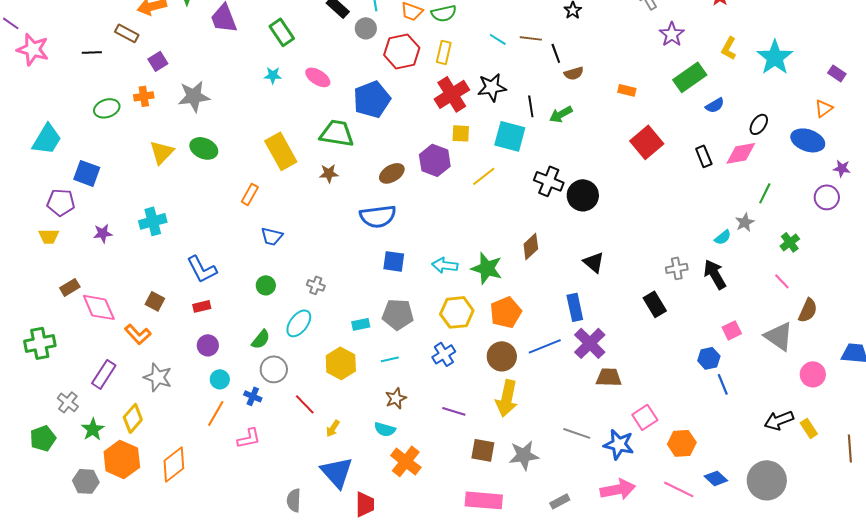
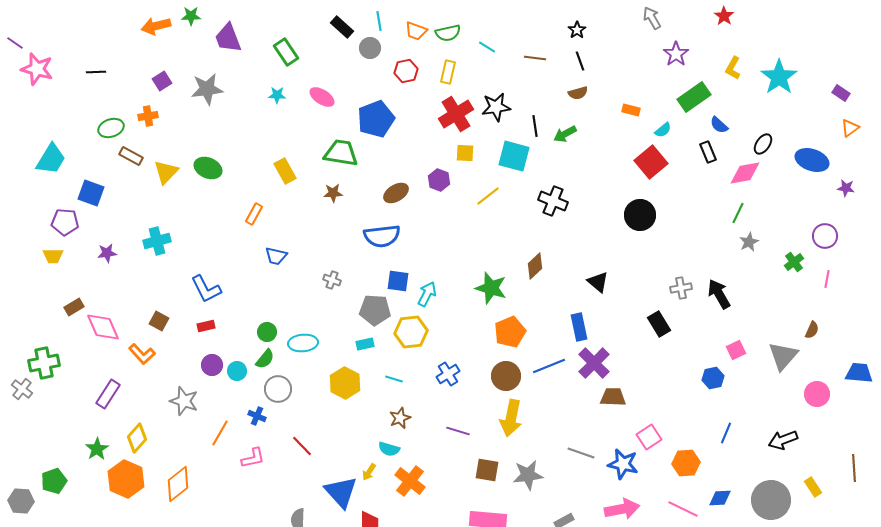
brown rectangle: (127, 33) -> (131, 156), moved
cyan line: (498, 39) -> (487, 47), moved
red hexagon: (402, 51) -> (406, 71), size x0.7
black line: (556, 53) -> (580, 61), moved
gray star: (194, 96) -> (207, 89), moved
blue semicircle: (715, 105) -> (719, 125), turned 72
orange triangle: (824, 108) -> (850, 128), moved
yellow rectangle: (281, 151) -> (285, 171), size x0.7
black rectangle: (704, 156) -> (708, 152), moved
purple hexagon: (435, 160) -> (439, 180), size x0.7
green line: (765, 193) -> (738, 213), moved
black circle: (583, 195) -> (640, 215), moved
purple circle: (827, 197) -> (825, 236), moved
cyan semicircle: (723, 237) -> (663, 130), moved
cyan arrow: (445, 265) -> (427, 294), moved, turned 110
pink line: (782, 281) -> (827, 279), moved, turned 54
green circle: (266, 285) -> (267, 332), moved
gray cross: (316, 285) -> (332, 280), moved
brown semicircle: (808, 310) -> (812, 330), size x0.7
yellow hexagon: (457, 312) -> (411, 332), moved
gray pentagon: (398, 314) -> (375, 310), moved
cyan ellipse: (299, 323) -> (303, 343), turned 48
gray triangle: (779, 336) -> (783, 356), turned 36
cyan line: (390, 359) -> (394, 379), turned 30
gray star: (158, 377) -> (184, 401), moved
cyan circle: (220, 379) -> (237, 371), moved
blue line: (723, 384) -> (726, 433), moved, turned 45
gray cross: (68, 402) -> (22, 389), moved
red line: (305, 404) -> (302, 446), moved
yellow arrow: (333, 428) -> (369, 472), moved
yellow rectangle: (809, 428) -> (813, 487), moved
green pentagon: (43, 438) -> (54, 481), moved
blue diamond: (716, 478) -> (720, 498), turned -45
gray hexagon: (86, 481) -> (21, 501), moved

